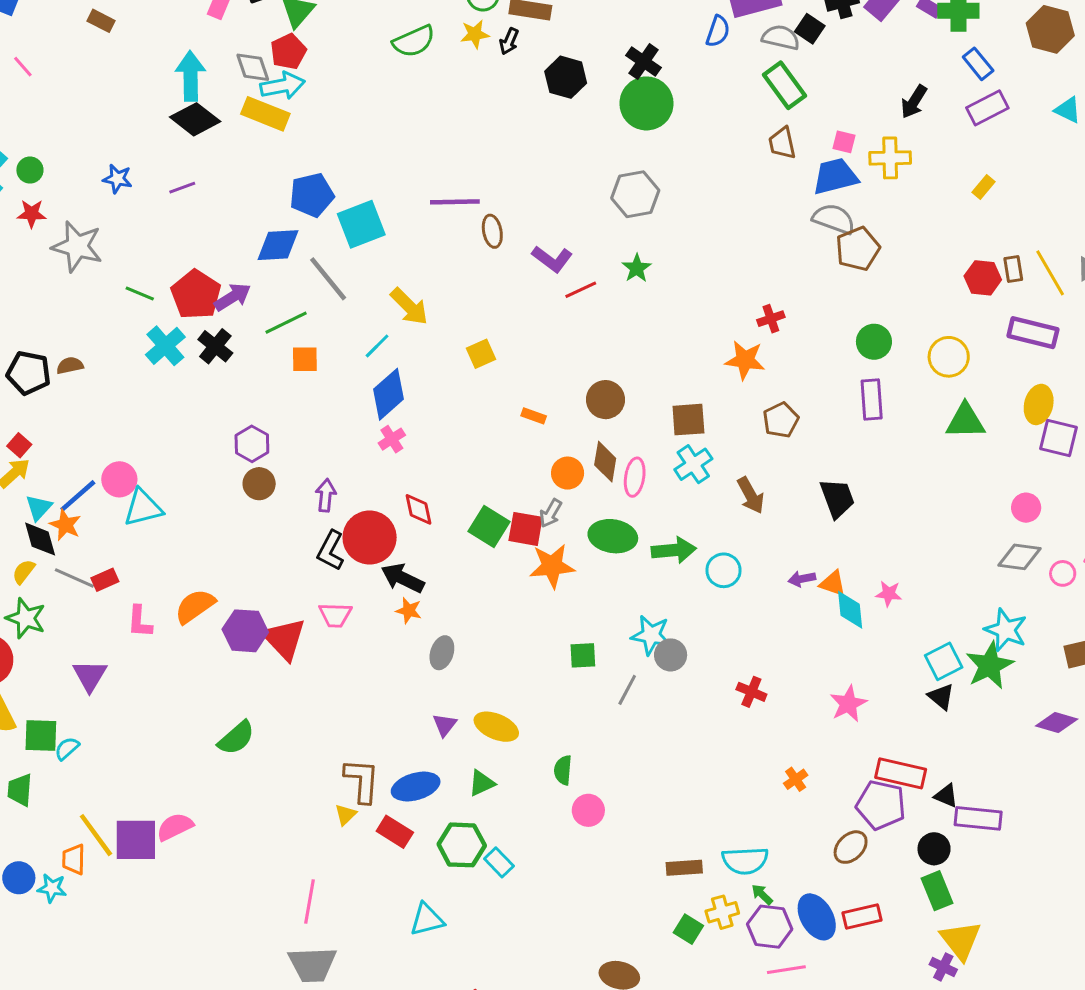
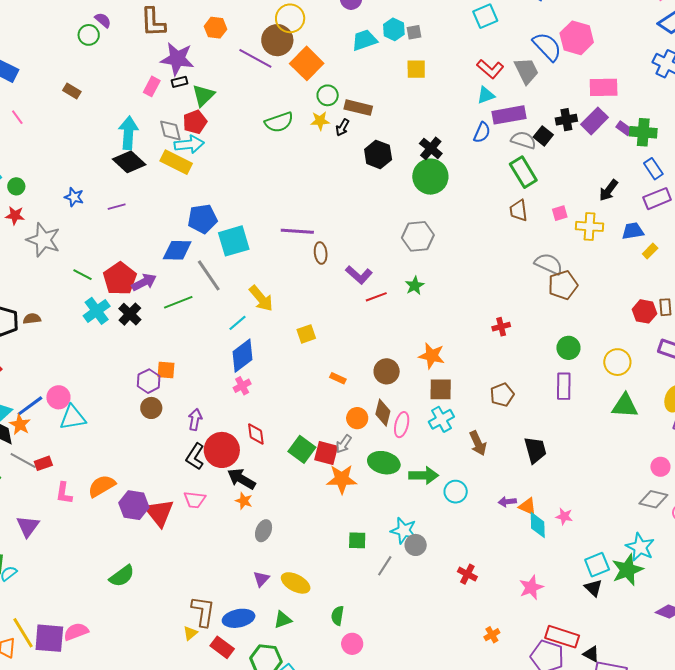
pink square: (844, 142) -> (560, 213), turned -35
blue trapezoid: (835, 176) -> (633, 231), moved, size x0.7
orange square: (305, 359) -> (166, 370), moved
orange star: (745, 360) -> (432, 356), moved

